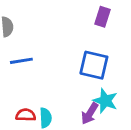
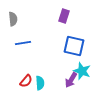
purple rectangle: (102, 17) -> (64, 16), moved
red semicircle: (26, 115) -> (26, 81), turned 128

